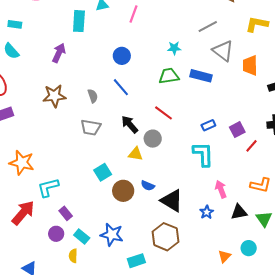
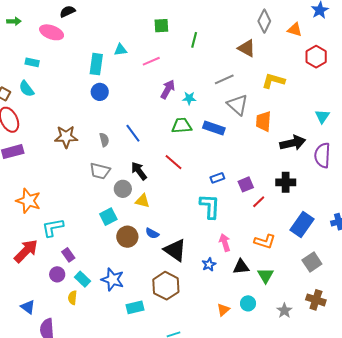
pink line: (133, 14) -> (151, 61), turned 42
purple arrow: (59, 53) -> (168, 89), moved
blue circle: (122, 56) -> (100, 92), moved
gray circle: (153, 139) -> (123, 189), moved

